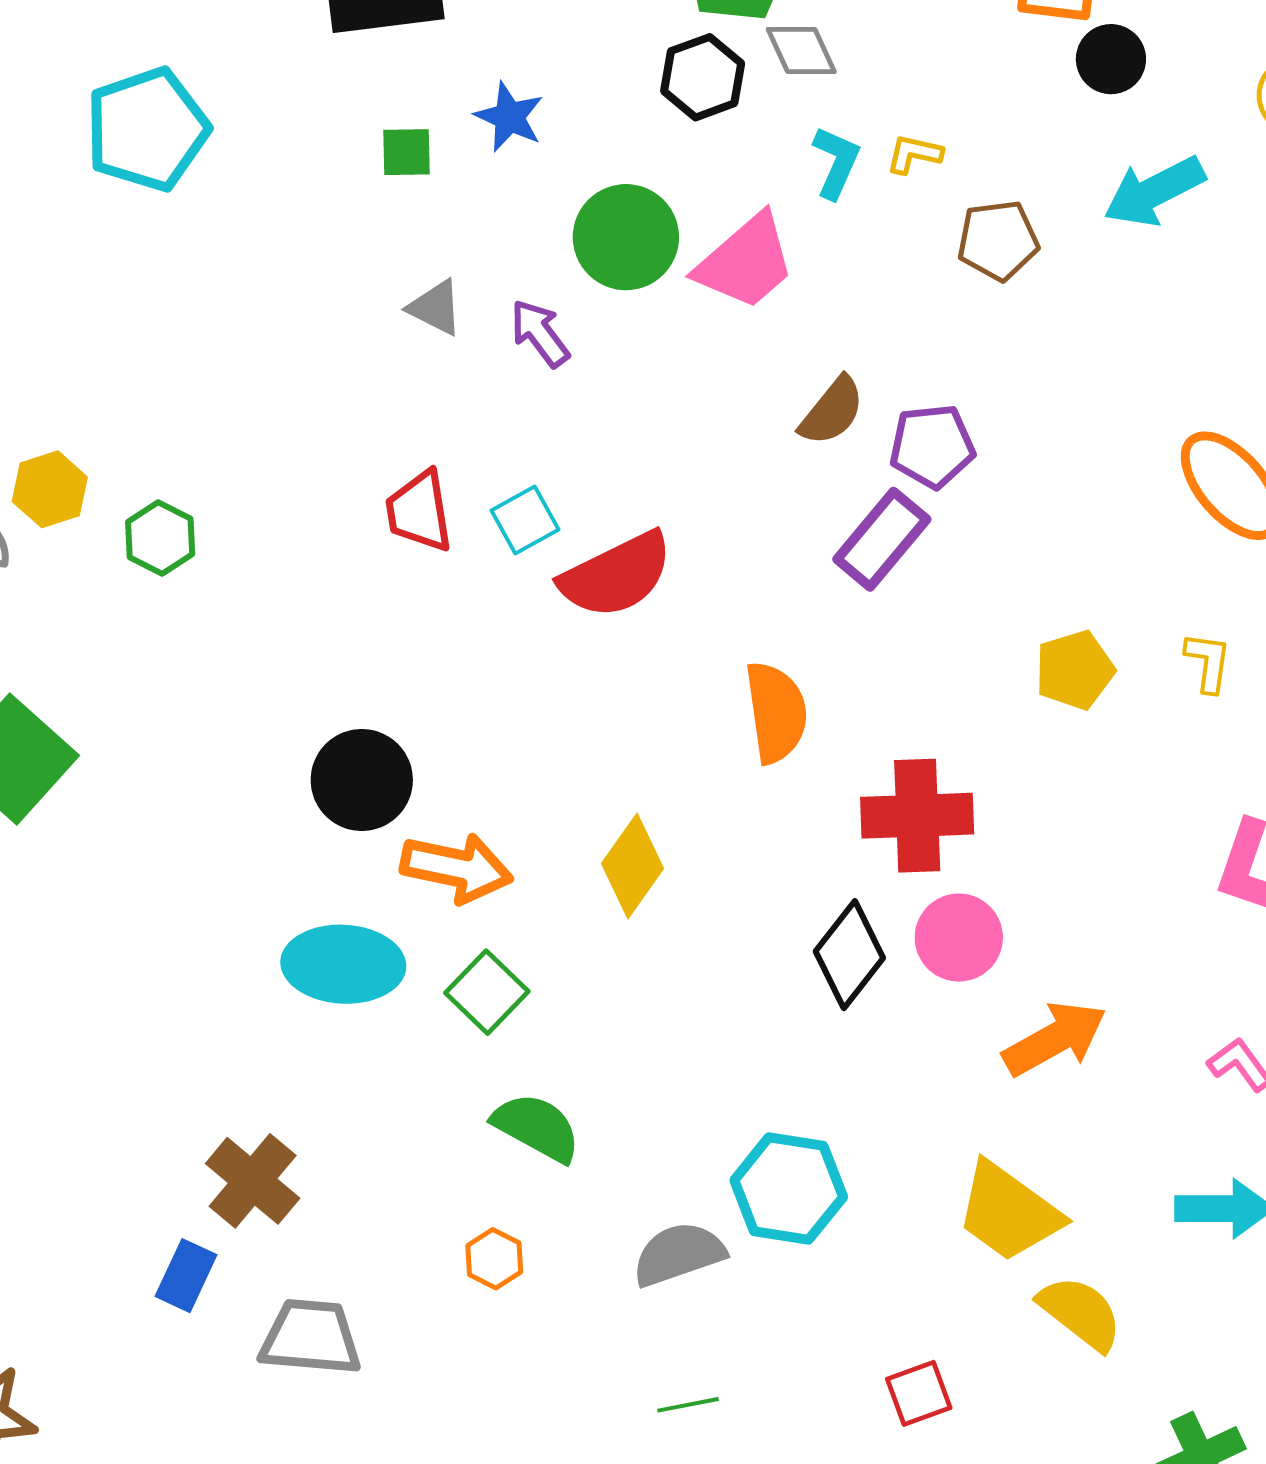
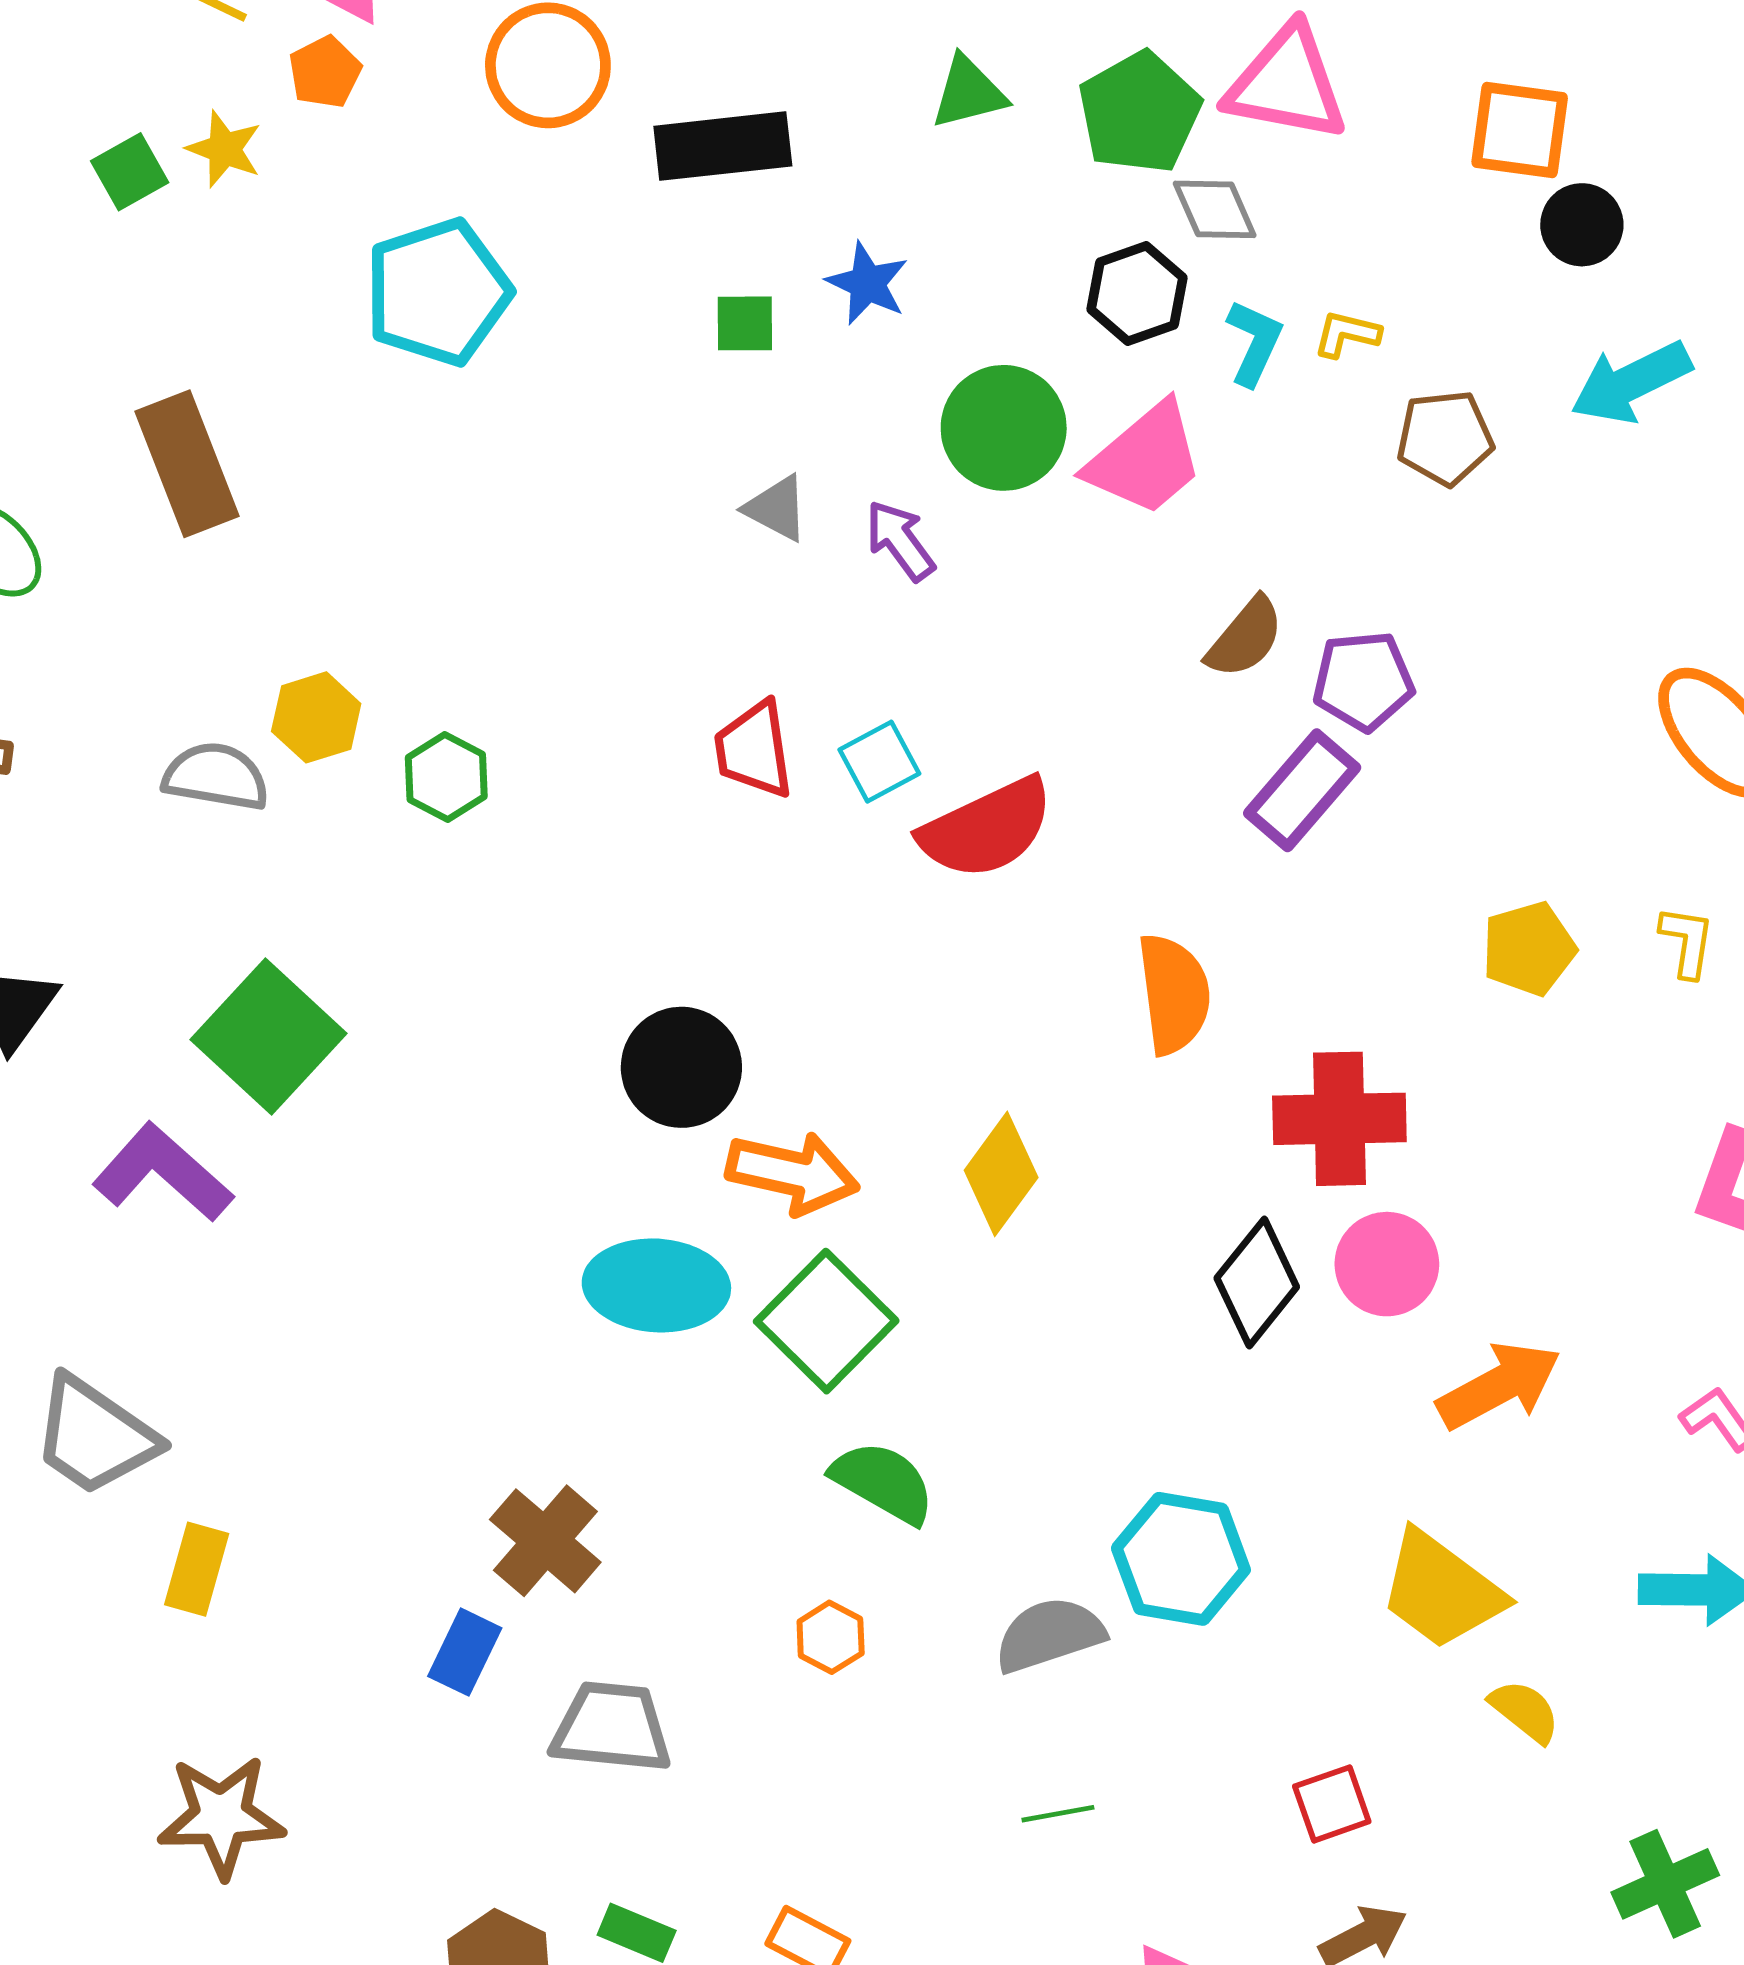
black hexagon: (703, 77) -> (1137, 293), moved
green square: (487, 992) -> (826, 1321), size x1.4
yellow semicircle: (1080, 1313) -> (1525, 1711), size x0.7

